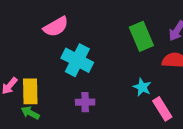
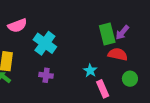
pink semicircle: (56, 27) -> (17, 25), moved
green rectangle: (141, 36) -> (107, 34), moved

